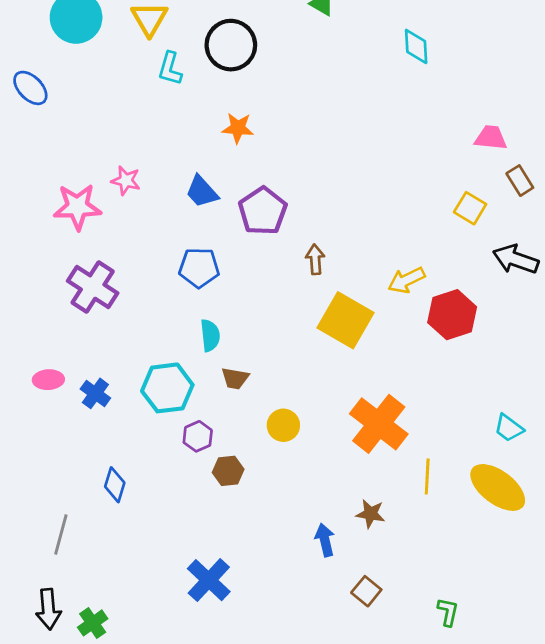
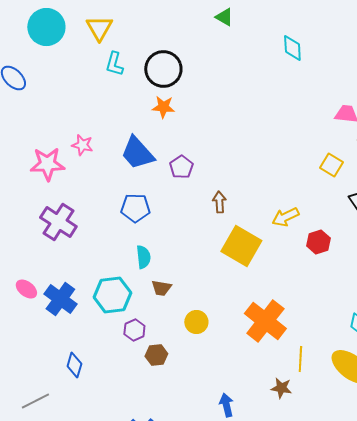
black circle: (231, 45) -> (163, 69), moved
blue trapezoid: (202, 192) -> (137, 153), size x1.4
purple pentagon: (263, 211) -> (181, 167), size x0.7
red hexagon: (452, 315) -> (318, 242), size x0.7
pink ellipse: (48, 380) -> (26, 289), turned 40
blue cross: (95, 393) -> (60, 299), size x1.5
brown star: (371, 514) -> (281, 388), moved
gray line: (61, 534) -> (35, 401), turned 48

